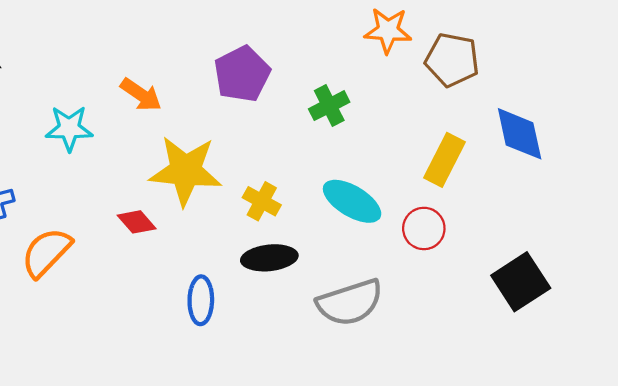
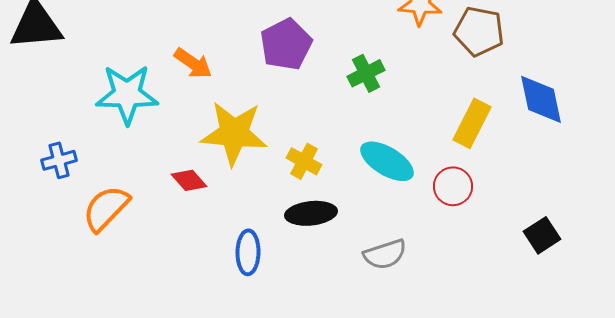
cyan star: (69, 128) -> (127, 94), size x1.4
black square: (521, 282) -> (542, 235), size x0.7
gray semicircle: (350, 302) -> (385, 254), size x0.7

